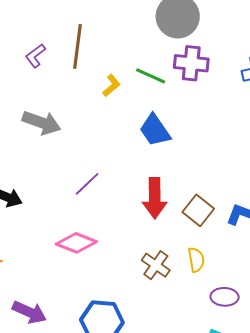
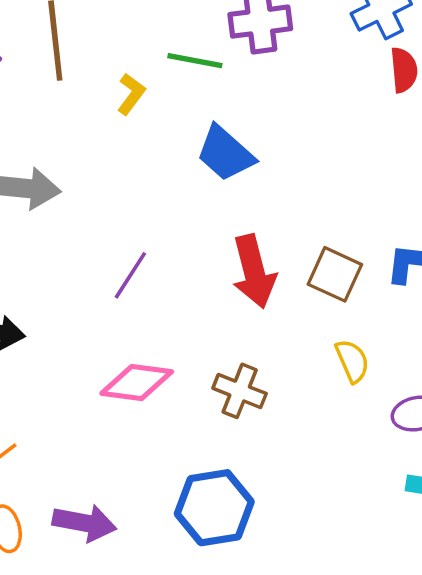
brown cross: (156, 265) -> (240, 391), moved

